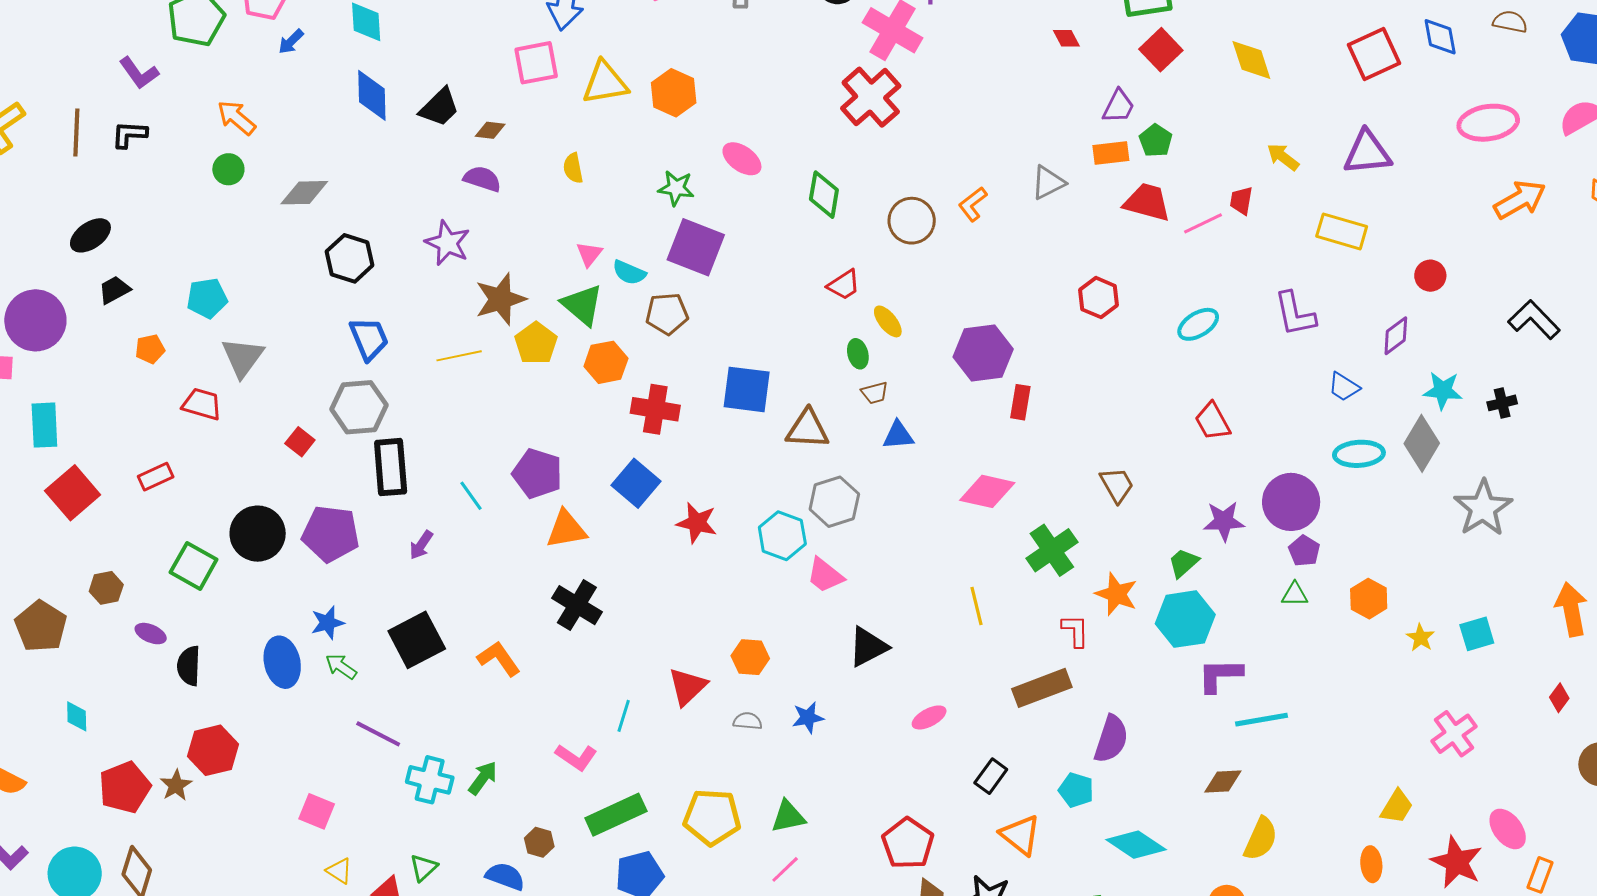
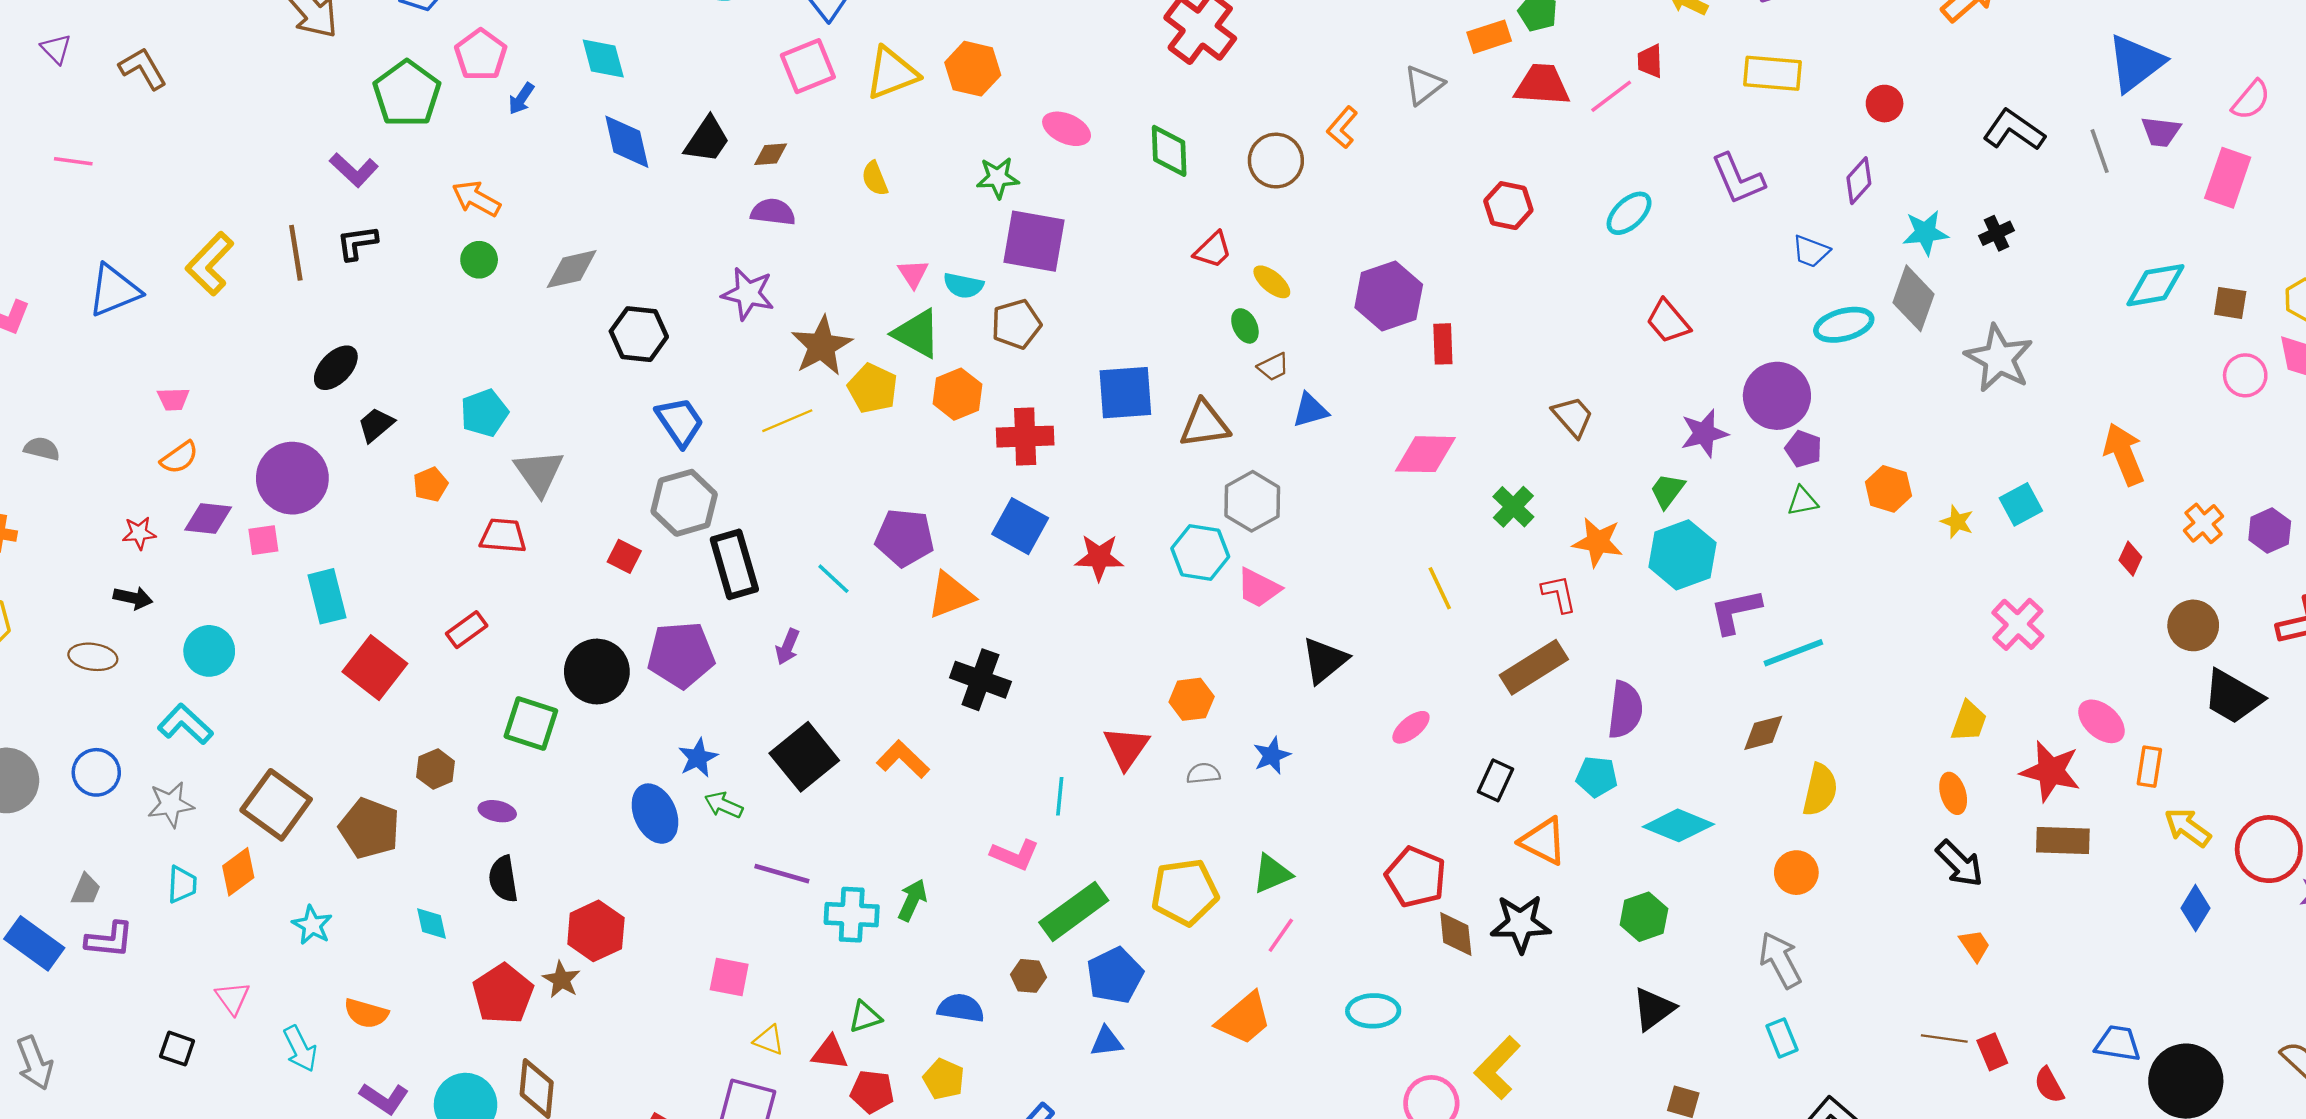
green cross: (1052, 550) -> (1513, 507), size x0.7
black semicircle: (189, 666) -> (503, 879), moved
brown hexagon: (539, 842) -> (1028, 976), moved
green triangle: (424, 868) -> (865, 1017), turned 36

